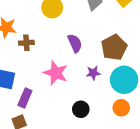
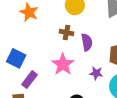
brown cross: (26, 43) -> (67, 33), moved

